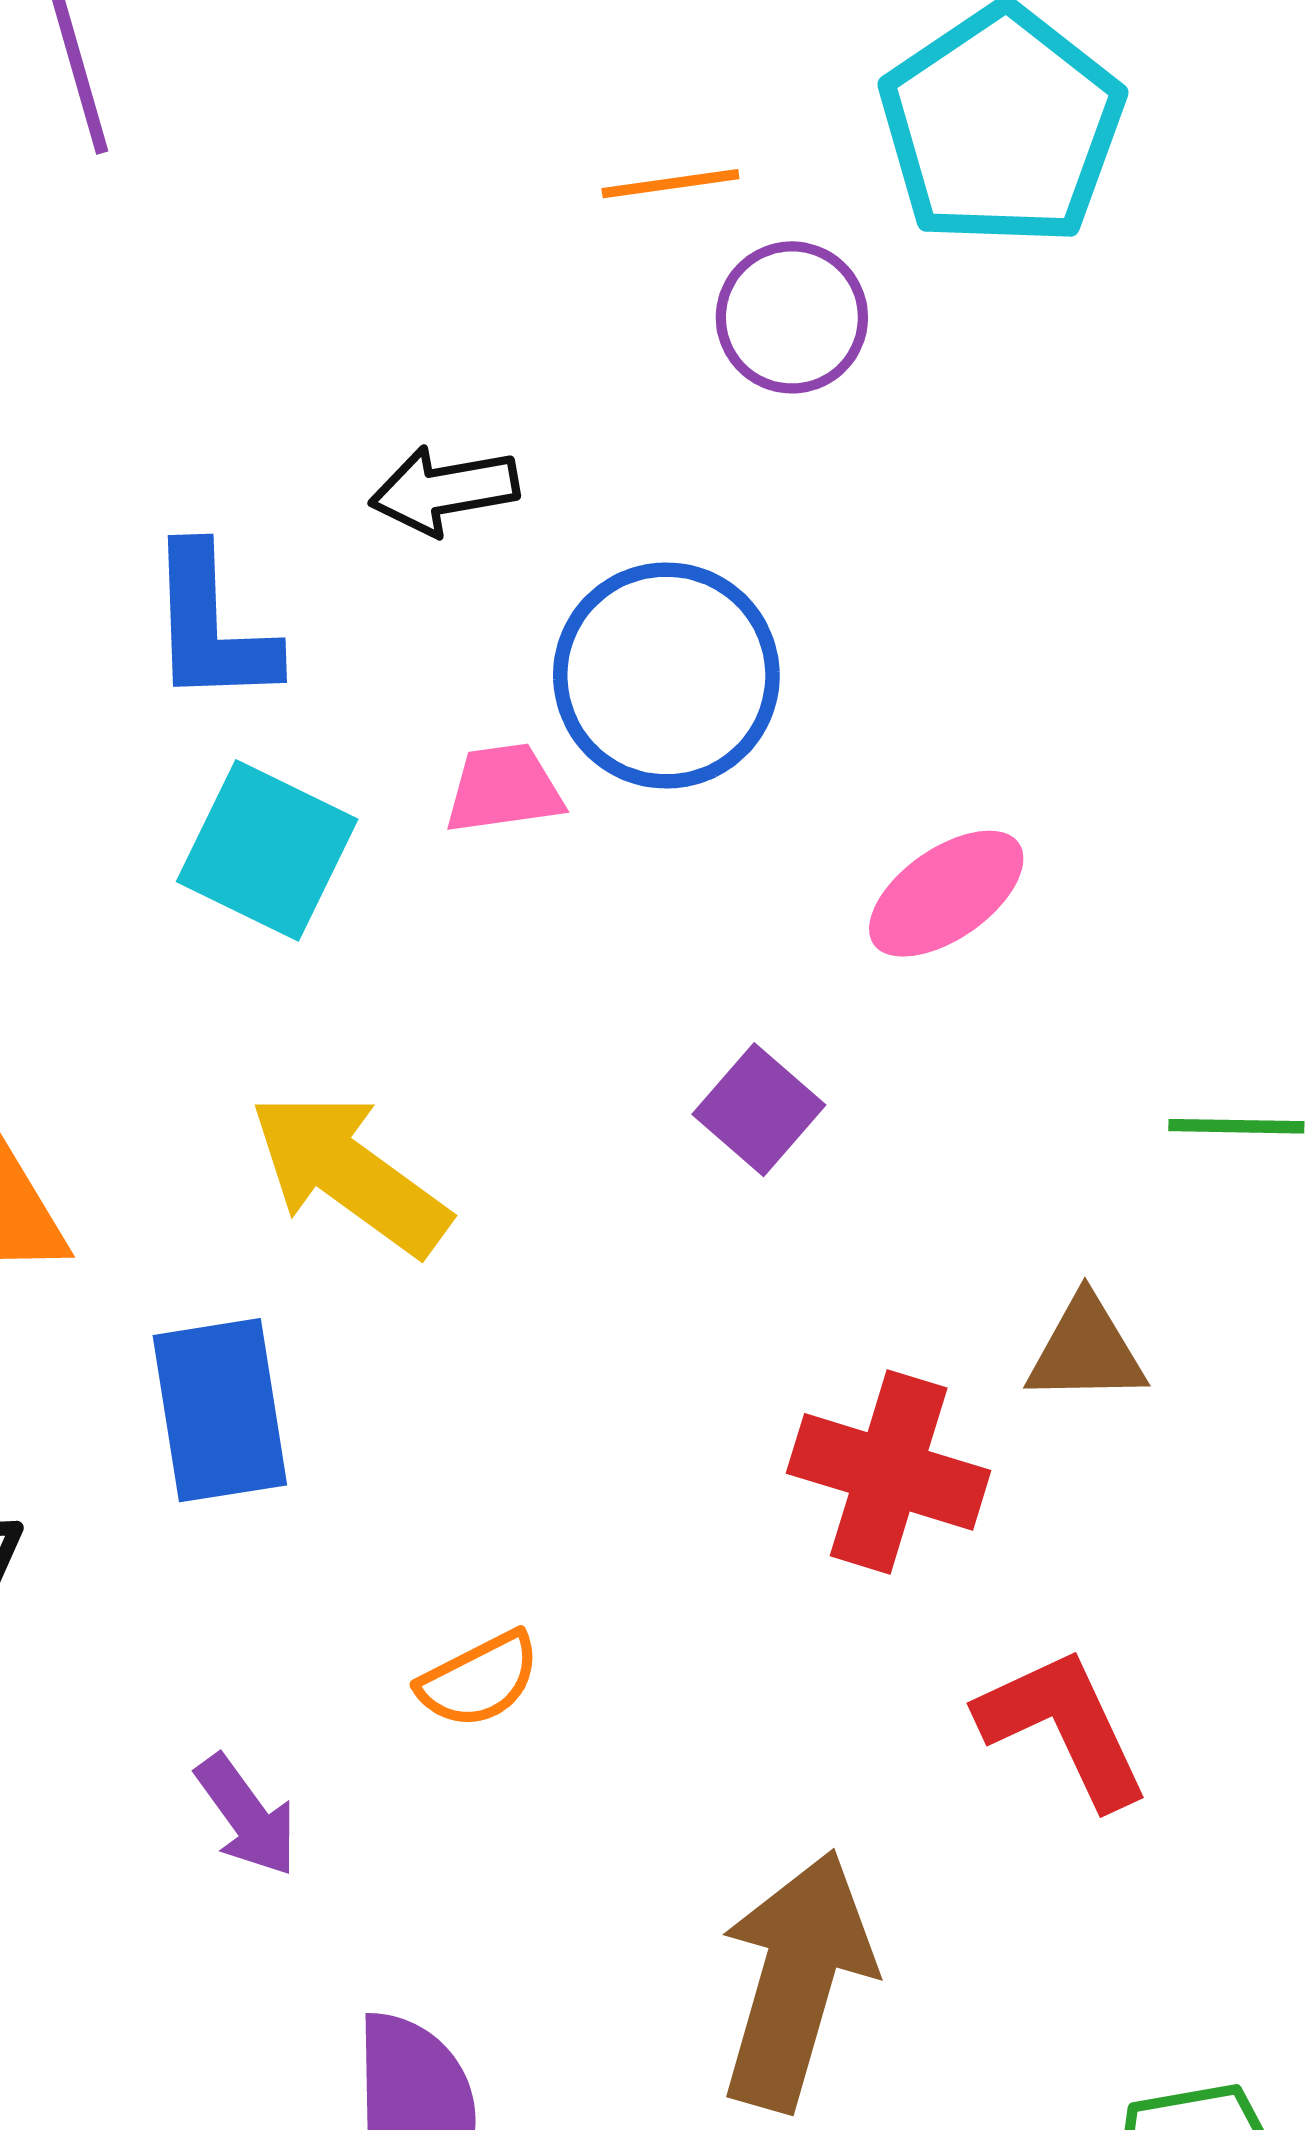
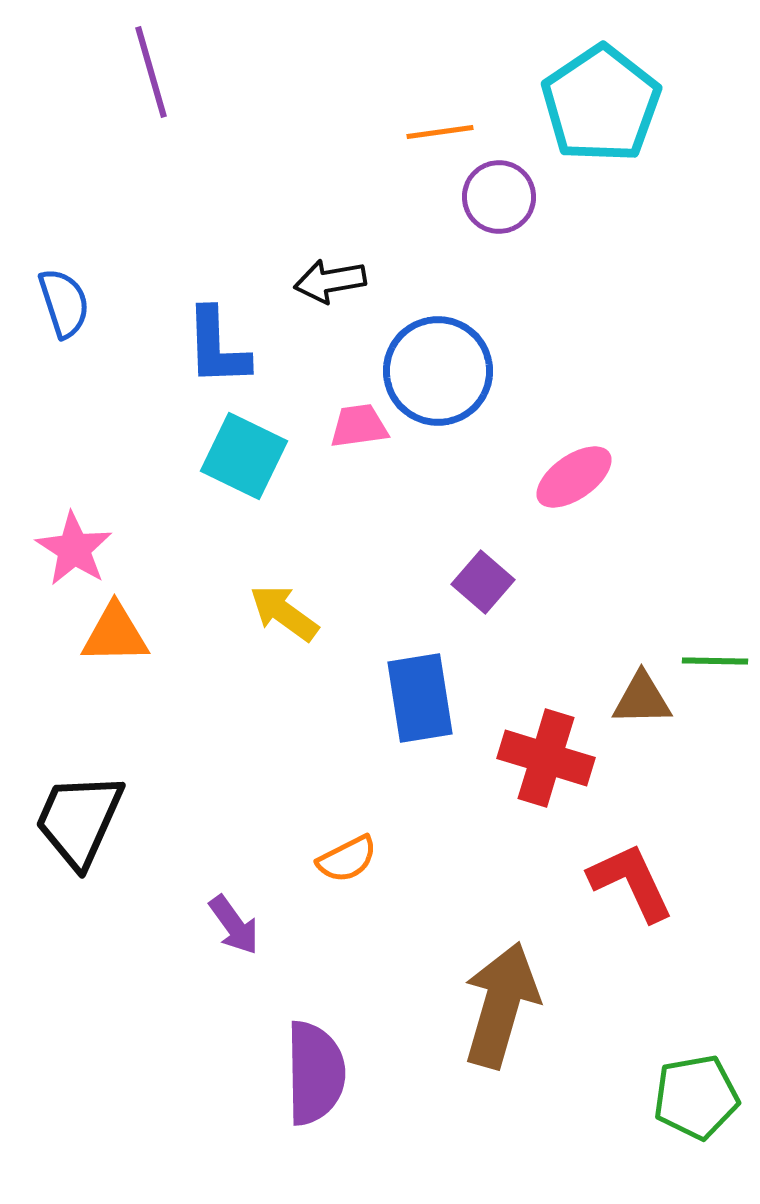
green line: (1236, 1126) -> (715, 661), moved
yellow arrow: (349, 1174) -> (284, 613), size x0.7
blue rectangle: (220, 1410) -> (420, 698), moved

